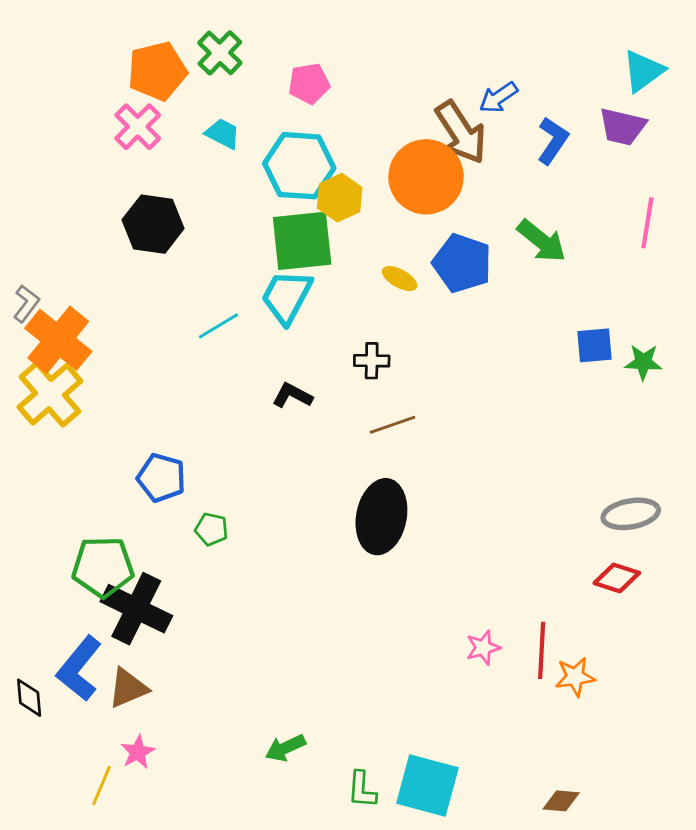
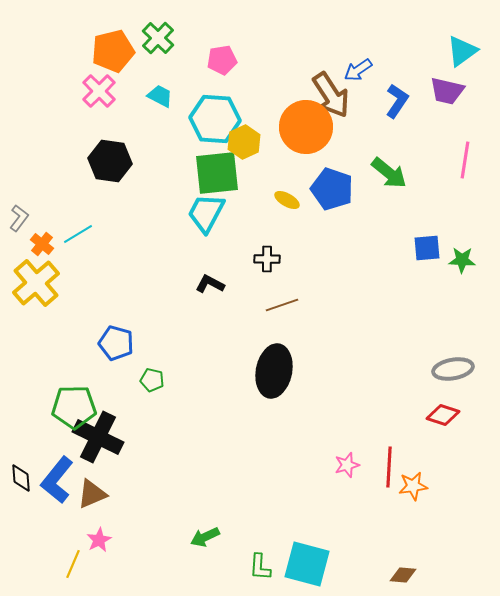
cyan line: (218, 326) -> (78, 234), moved
orange cross: (58, 340) -> (42, 244), size x0.5
black diamond: (29, 698) -> (21, 478), moved

